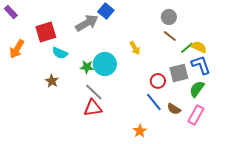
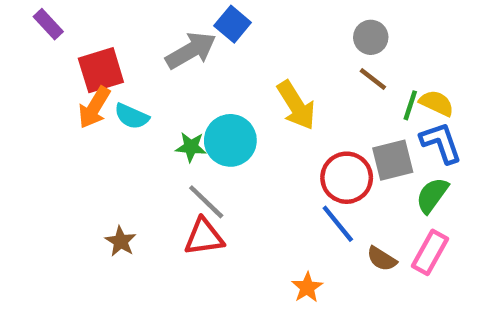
purple rectangle: (11, 12) -> (48, 24), moved
yellow arrow: (135, 48) -> (296, 105), size x1.6
green line: (187, 48) -> (410, 105), turned -32
orange arrow: (17, 49) -> (94, 107), moved
brown star: (52, 81) -> (121, 241), moved
red circle: (158, 81) -> (347, 178), size x1.5
brown semicircle: (174, 109) -> (382, 259), moved

